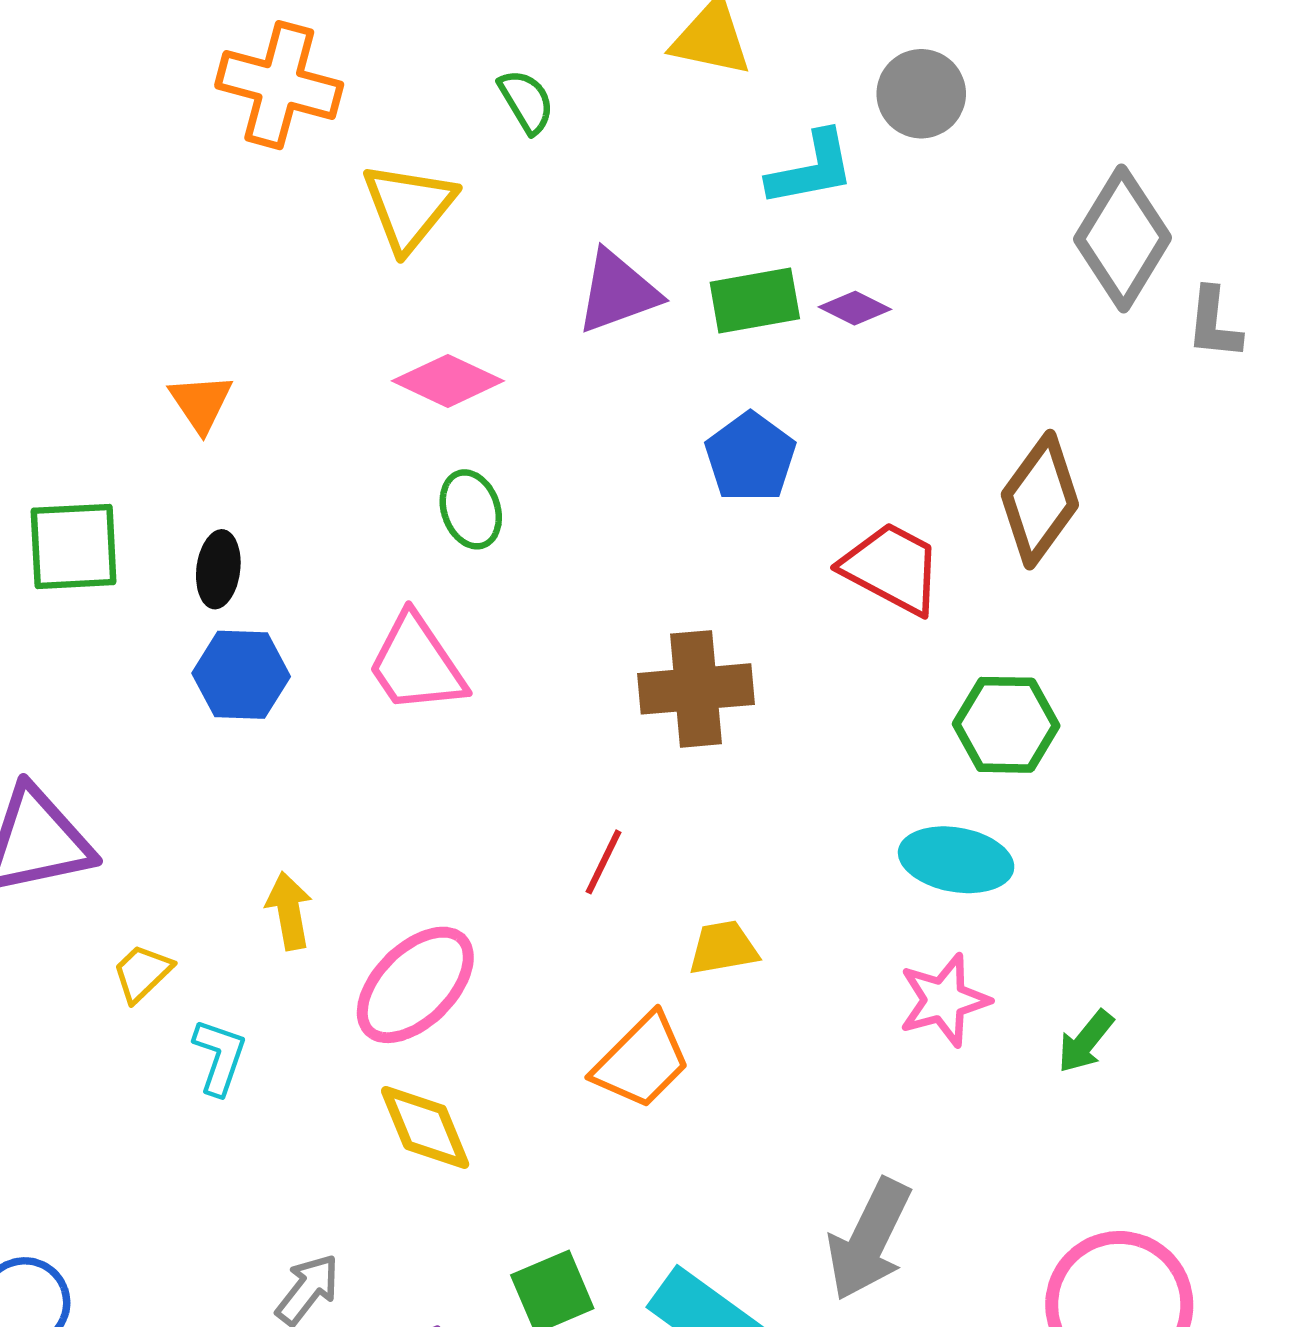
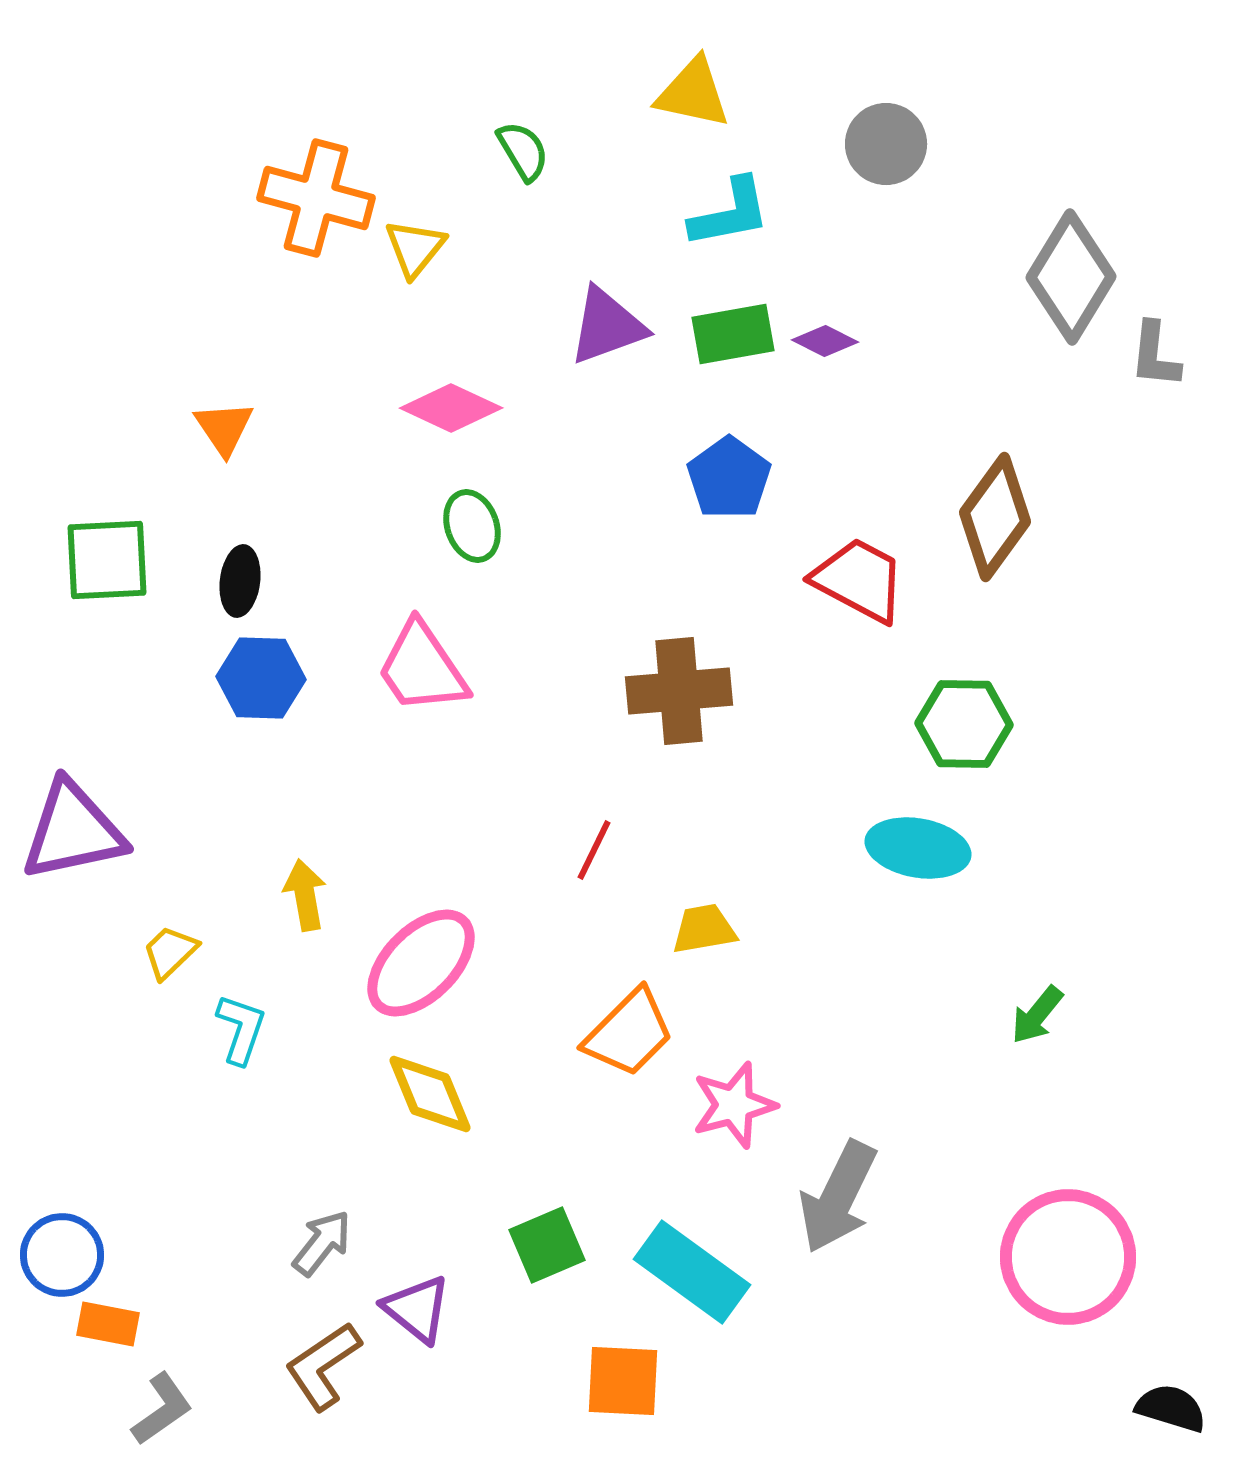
orange cross: (279, 85) -> (316, 198), moved
cyan L-shape: (811, 169) -> (730, 213), moved
yellow triangle: (409, 207) -> (415, 248), size x0.7
pink star: (944, 1000) -> (734, 1105), moved

